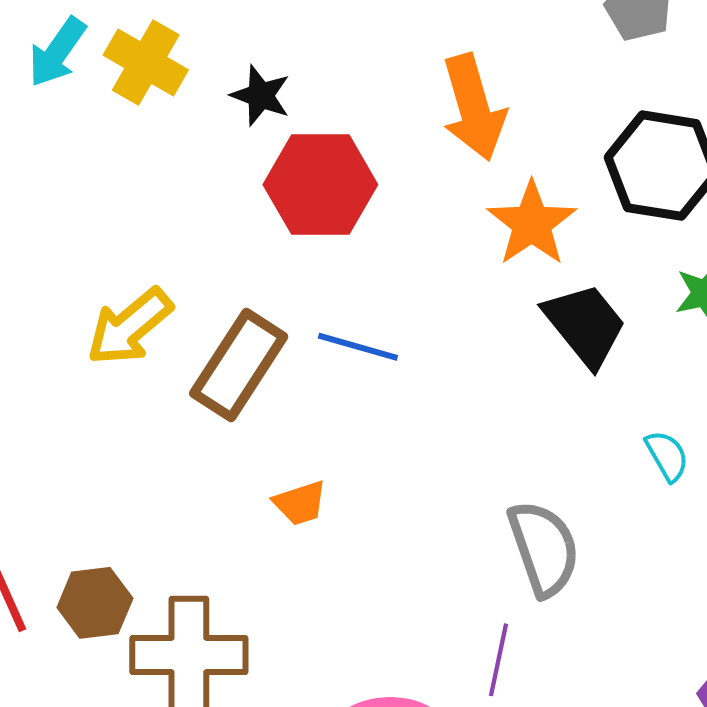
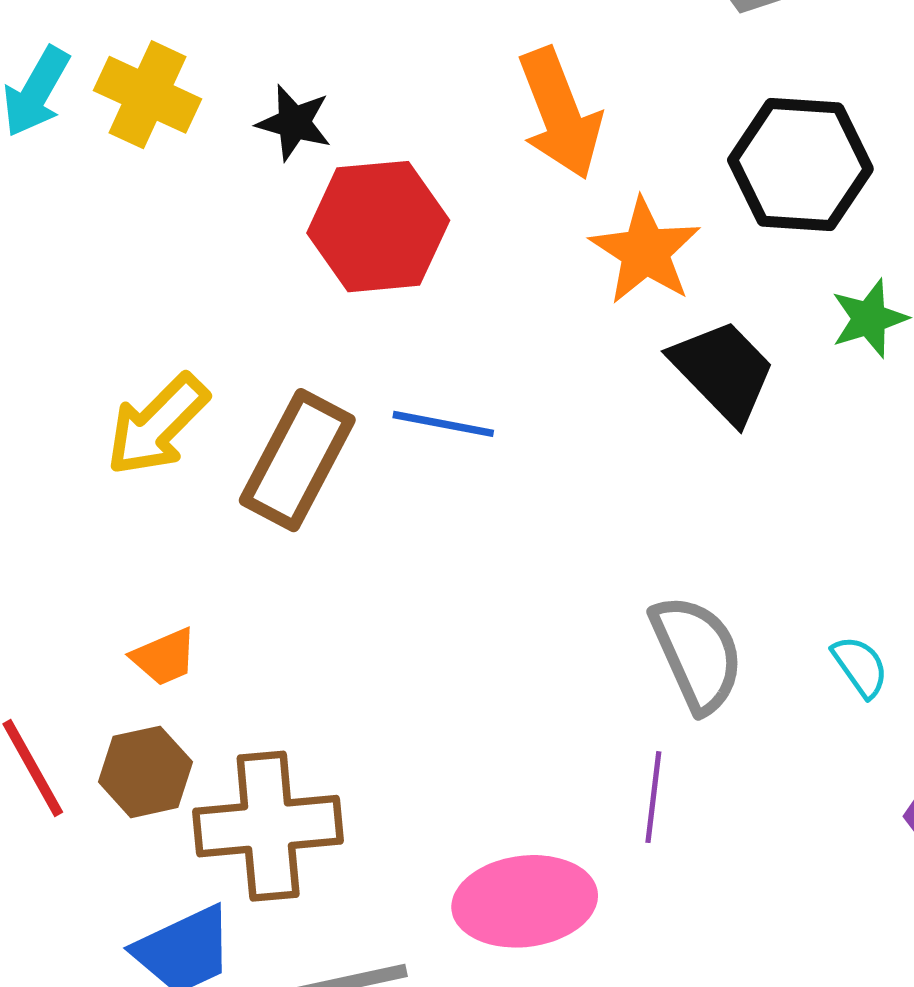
cyan semicircle: (667, 456) -> (860, 666), moved
orange trapezoid: (300, 503) -> (164, 657), moved

